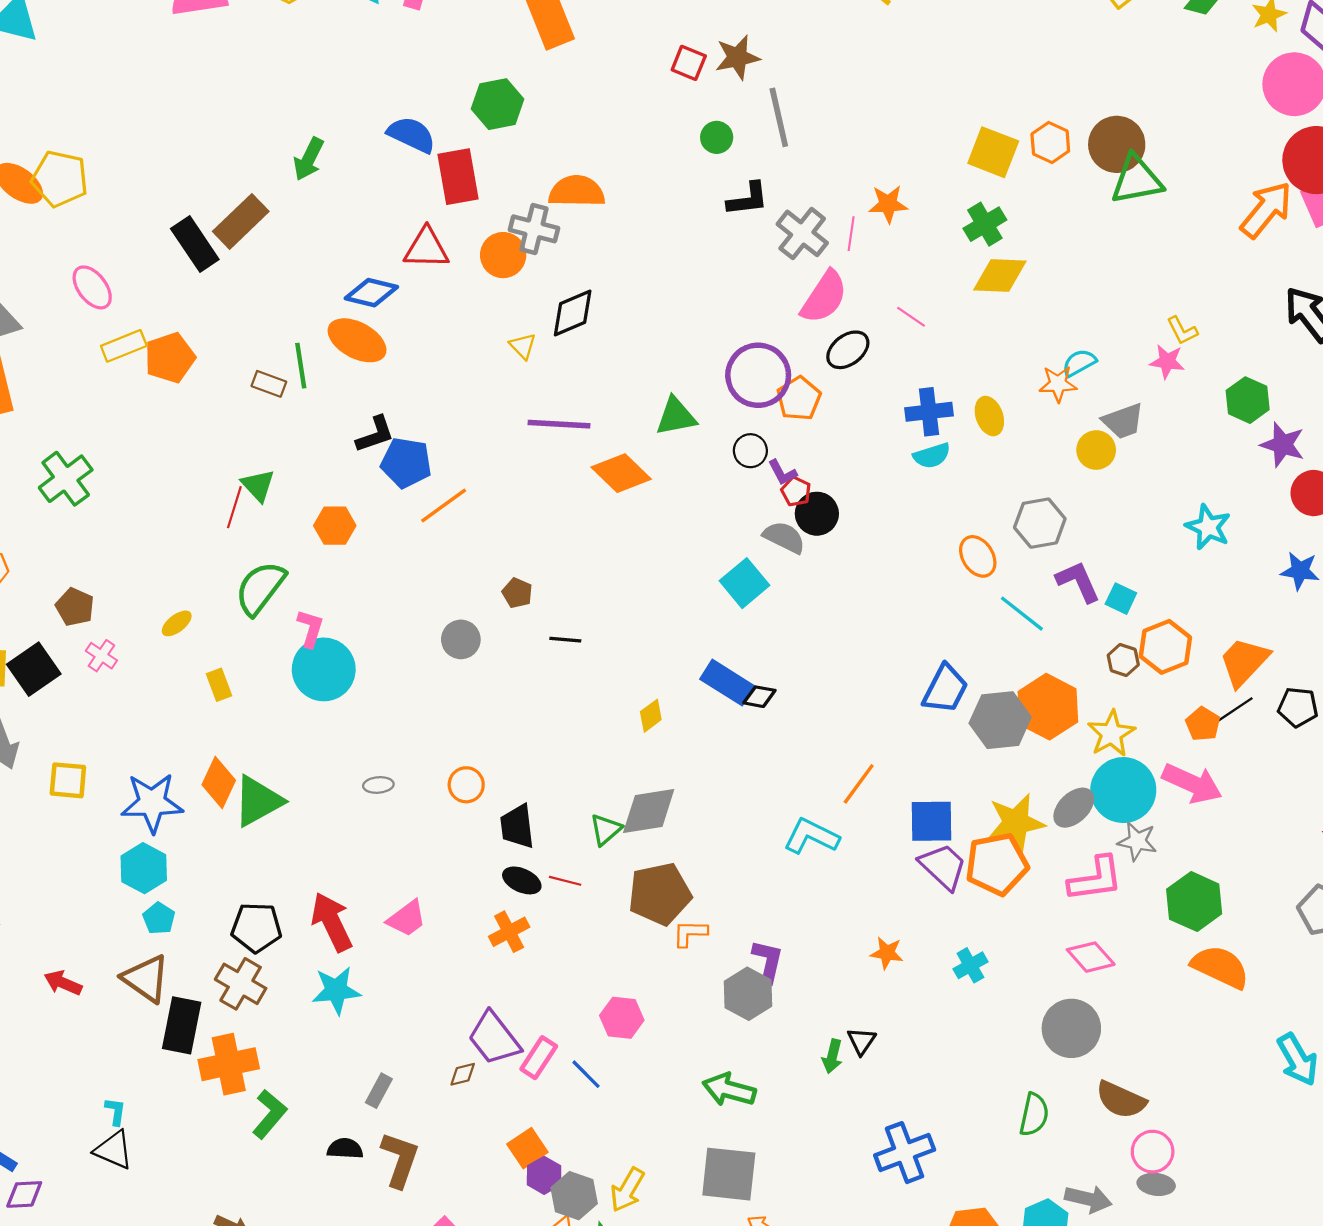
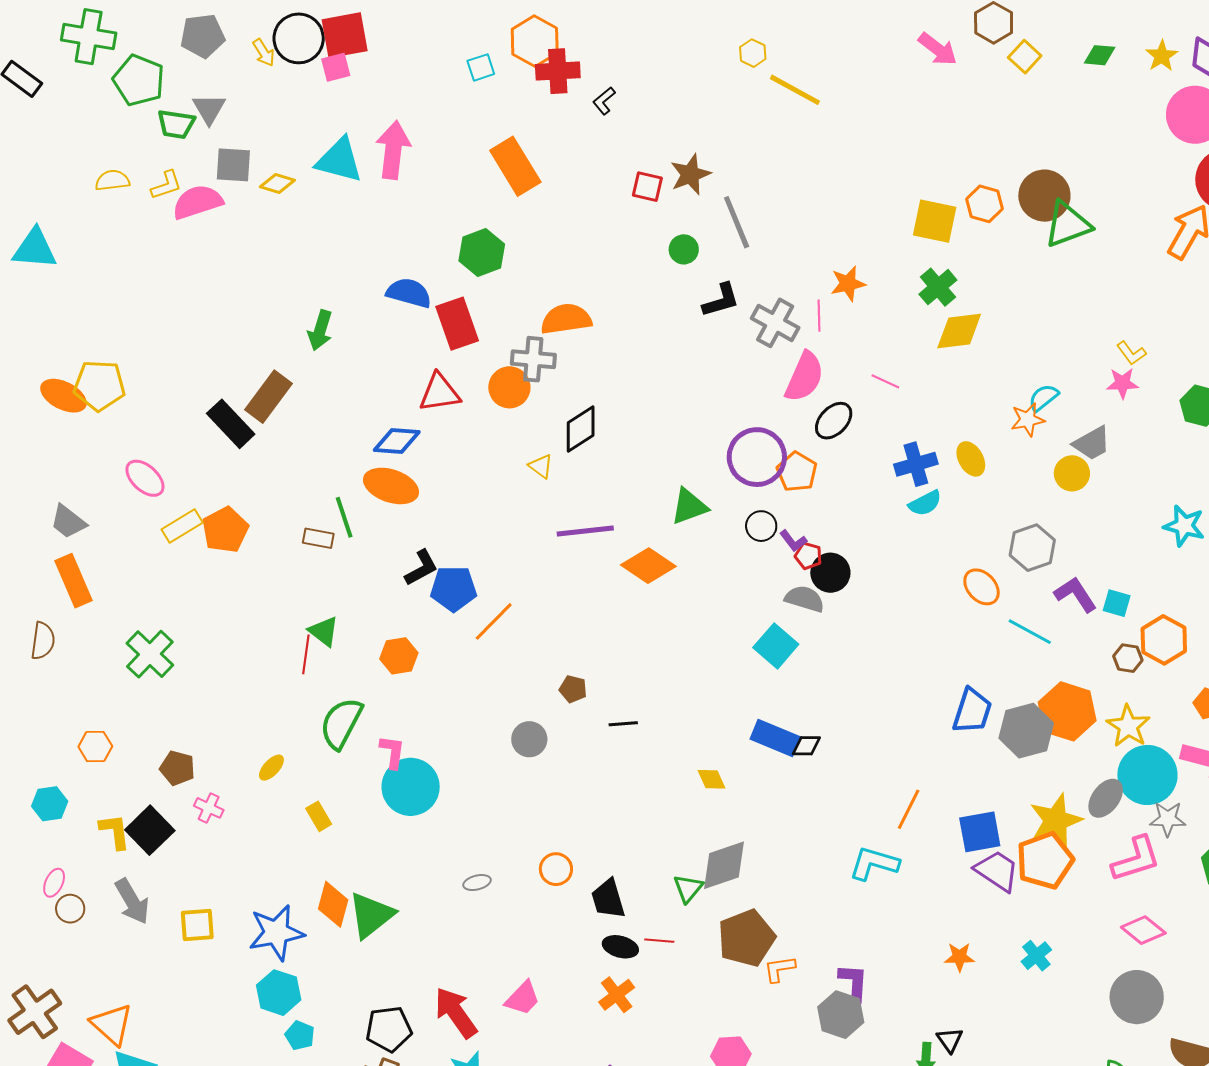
yellow diamond: (651, 716) -> (712, 779), turned -68

